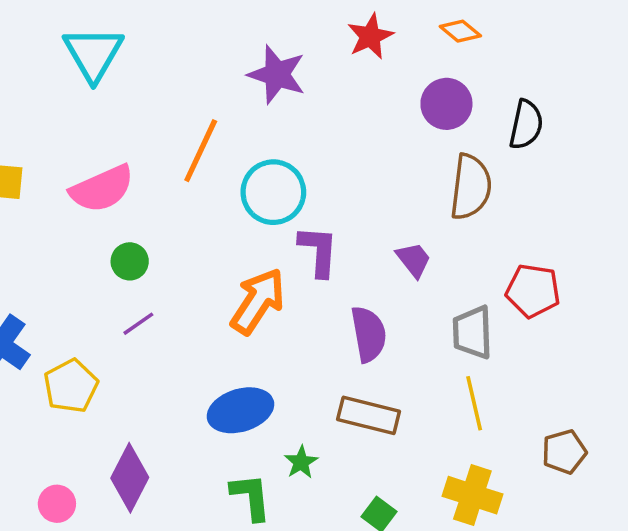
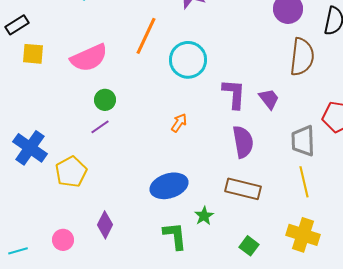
purple L-shape: (318, 251) -> (234, 94), moved
orange arrow: (258, 301) -> (179, 123), size x0.5
purple line: (138, 324) -> (100, 127), moved
purple diamond: (130, 478) -> (105, 225), size x0.7

